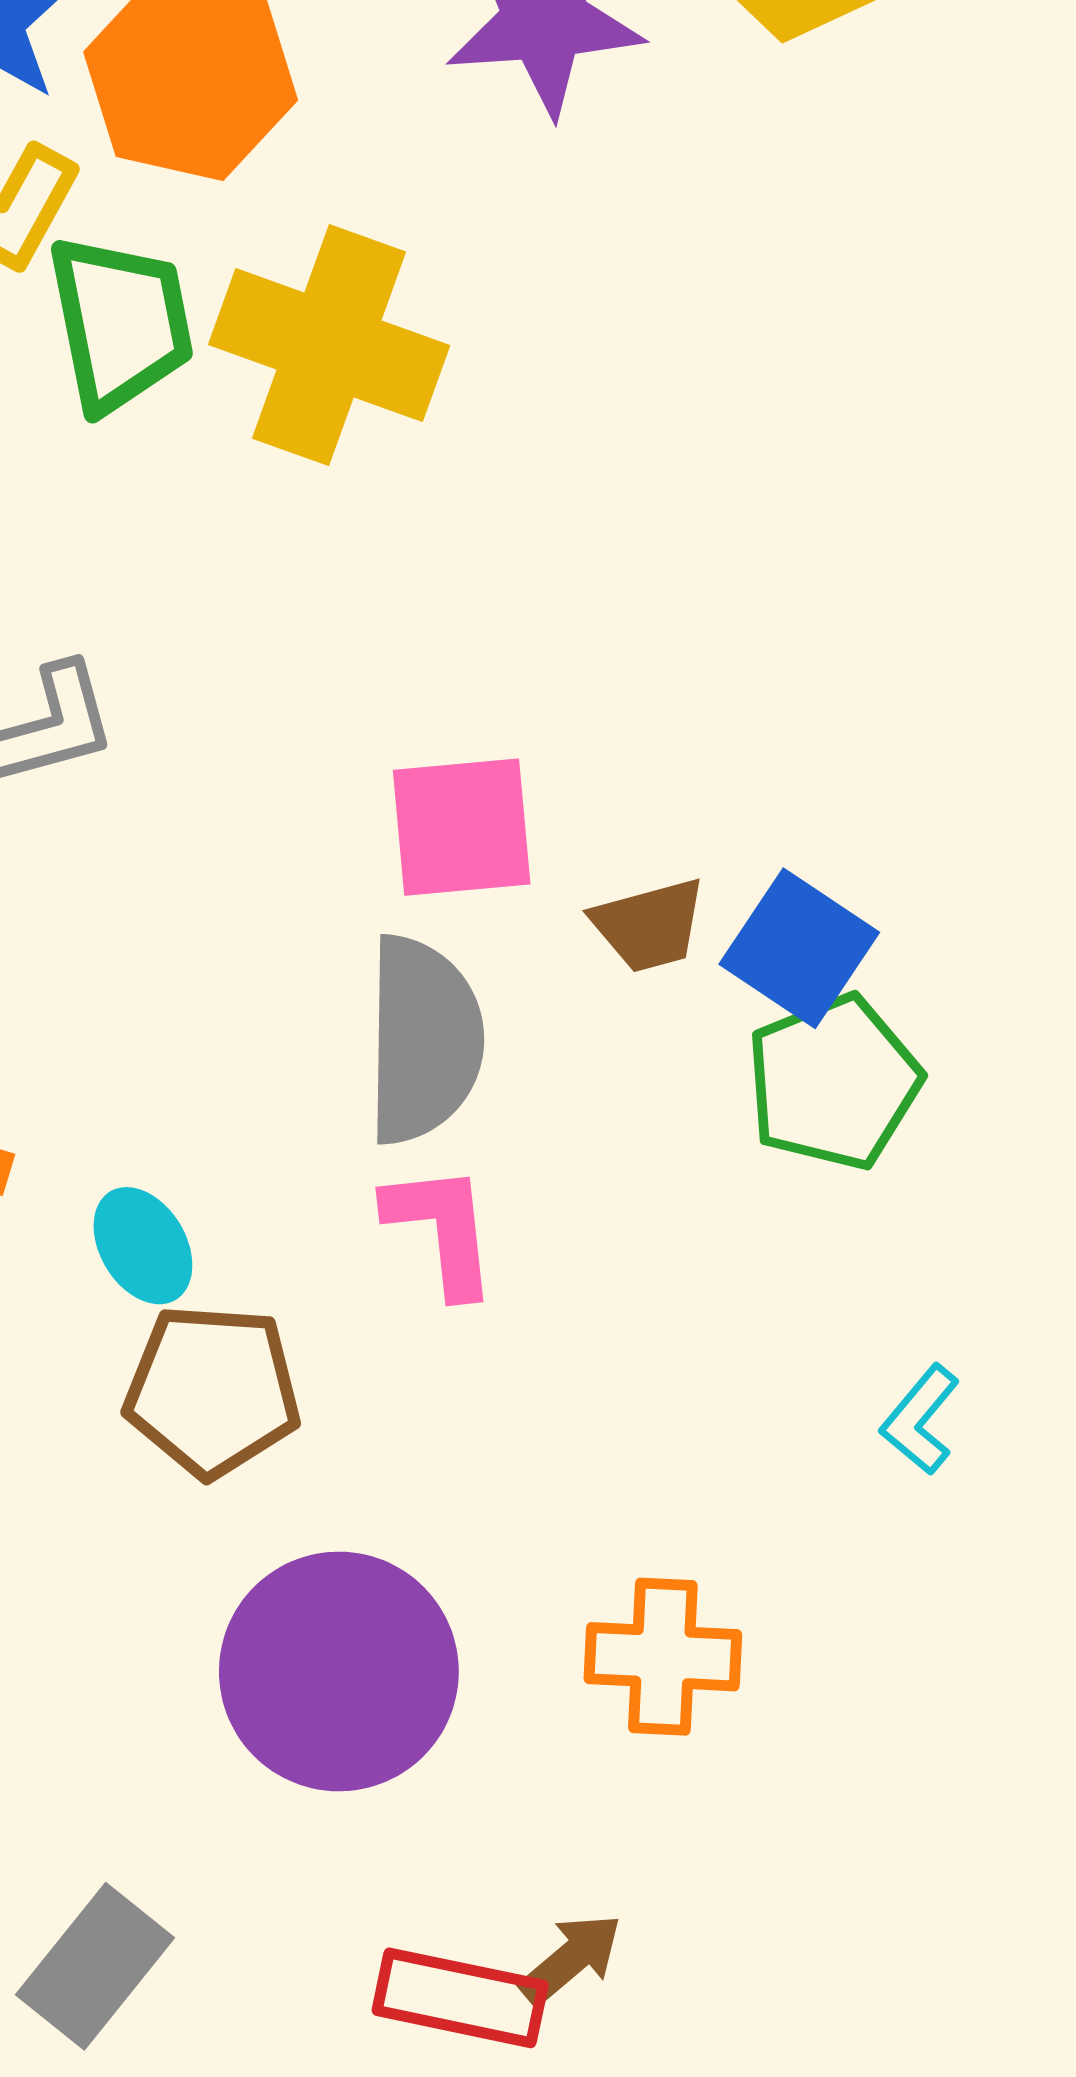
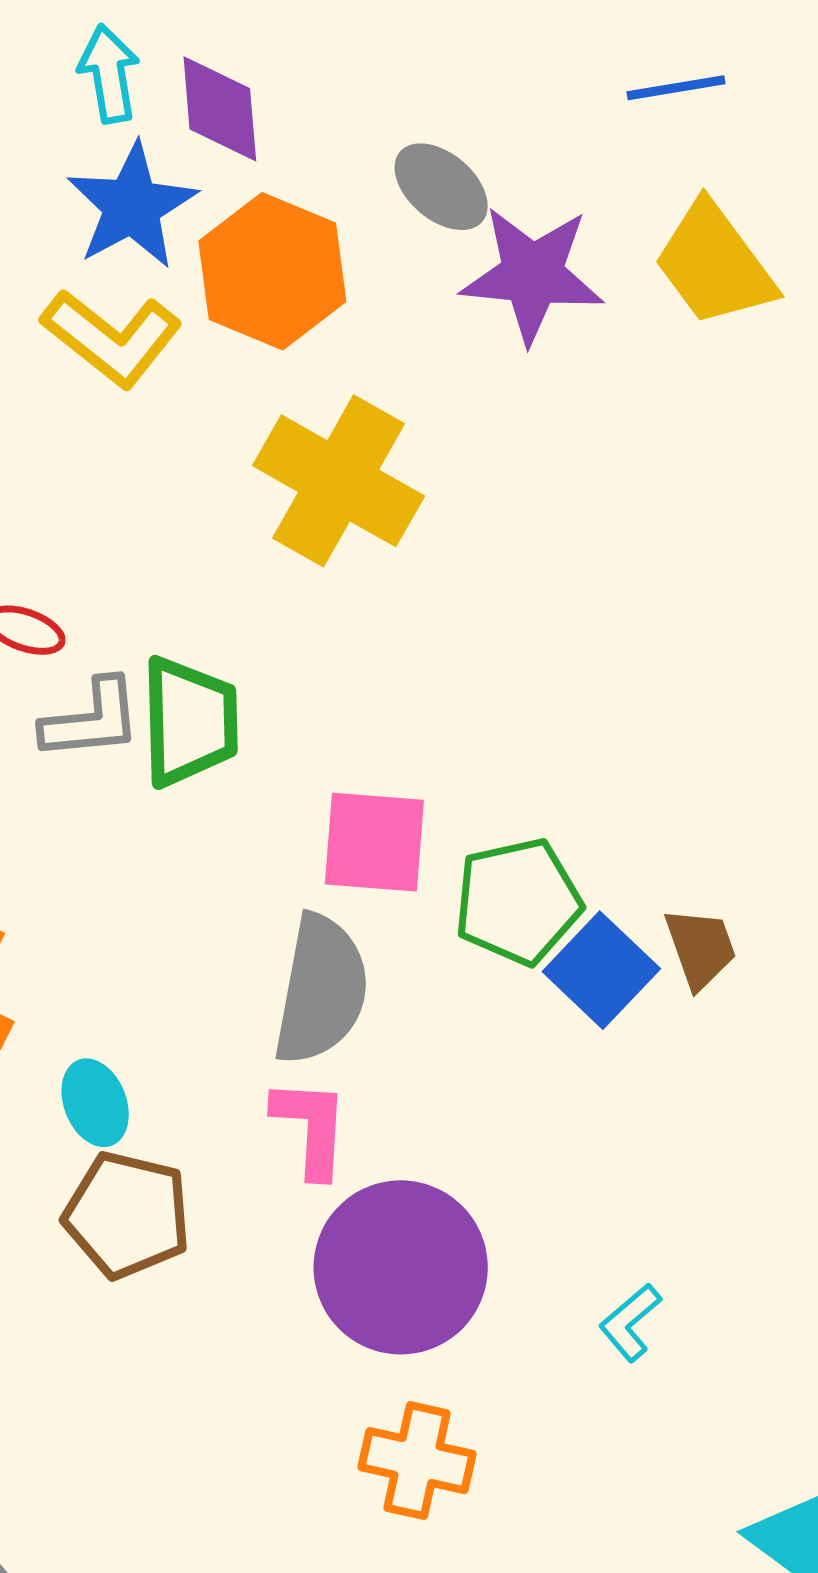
green trapezoid: (120, 323) -> (189, 722), moved
brown trapezoid: (649, 925) -> (700, 948), moved, turned -104
green pentagon: (833, 1082) -> (518, 901), moved
purple circle: (339, 1671) -> (401, 1267), moved

